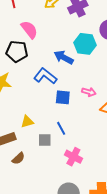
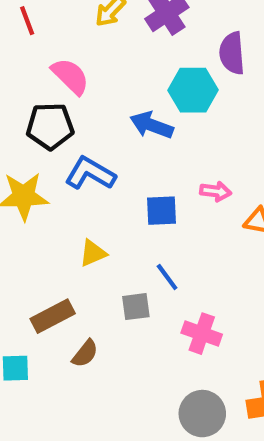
blue L-shape: (45, 76) -> (90, 173), moved
yellow triangle: (27, 122) -> (93, 253), moved

